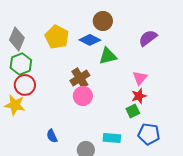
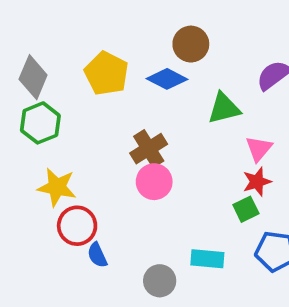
green triangle: (108, 56) -> (224, 108), moved
red circle: (25, 85) -> (77, 226), moved
yellow star: (15, 105) -> (57, 187), moved

